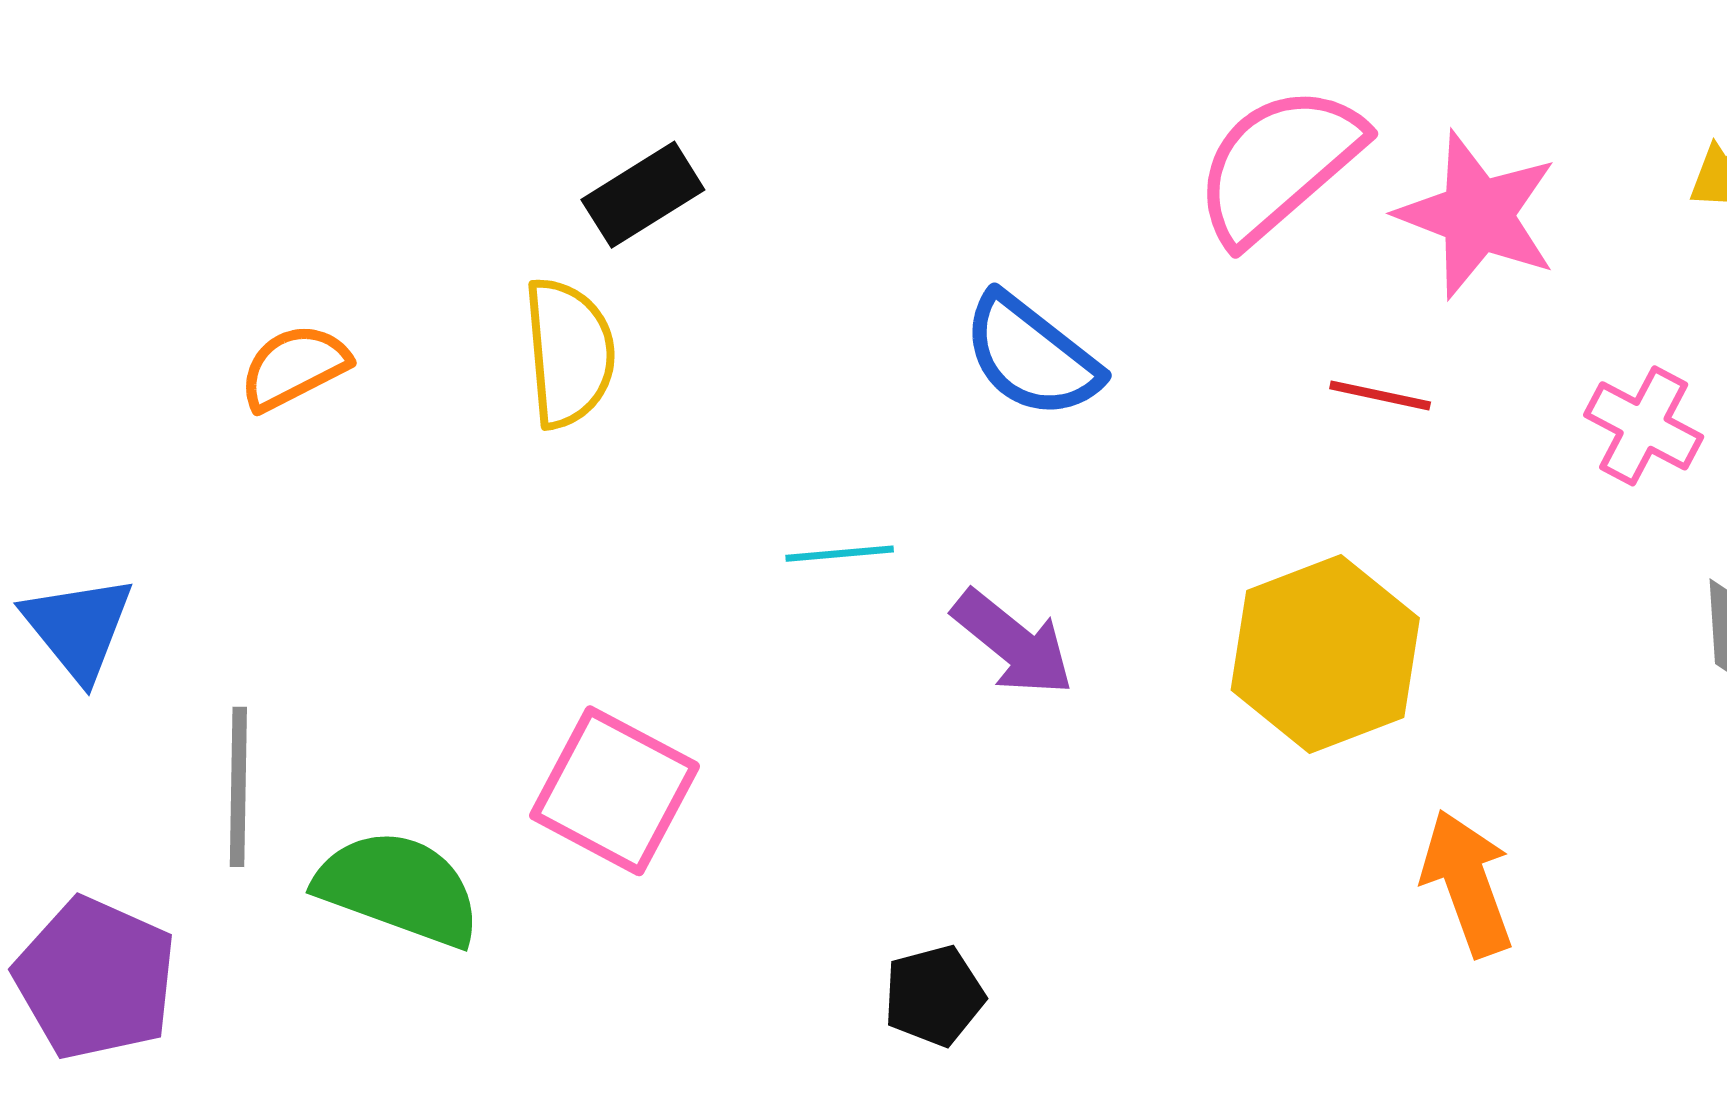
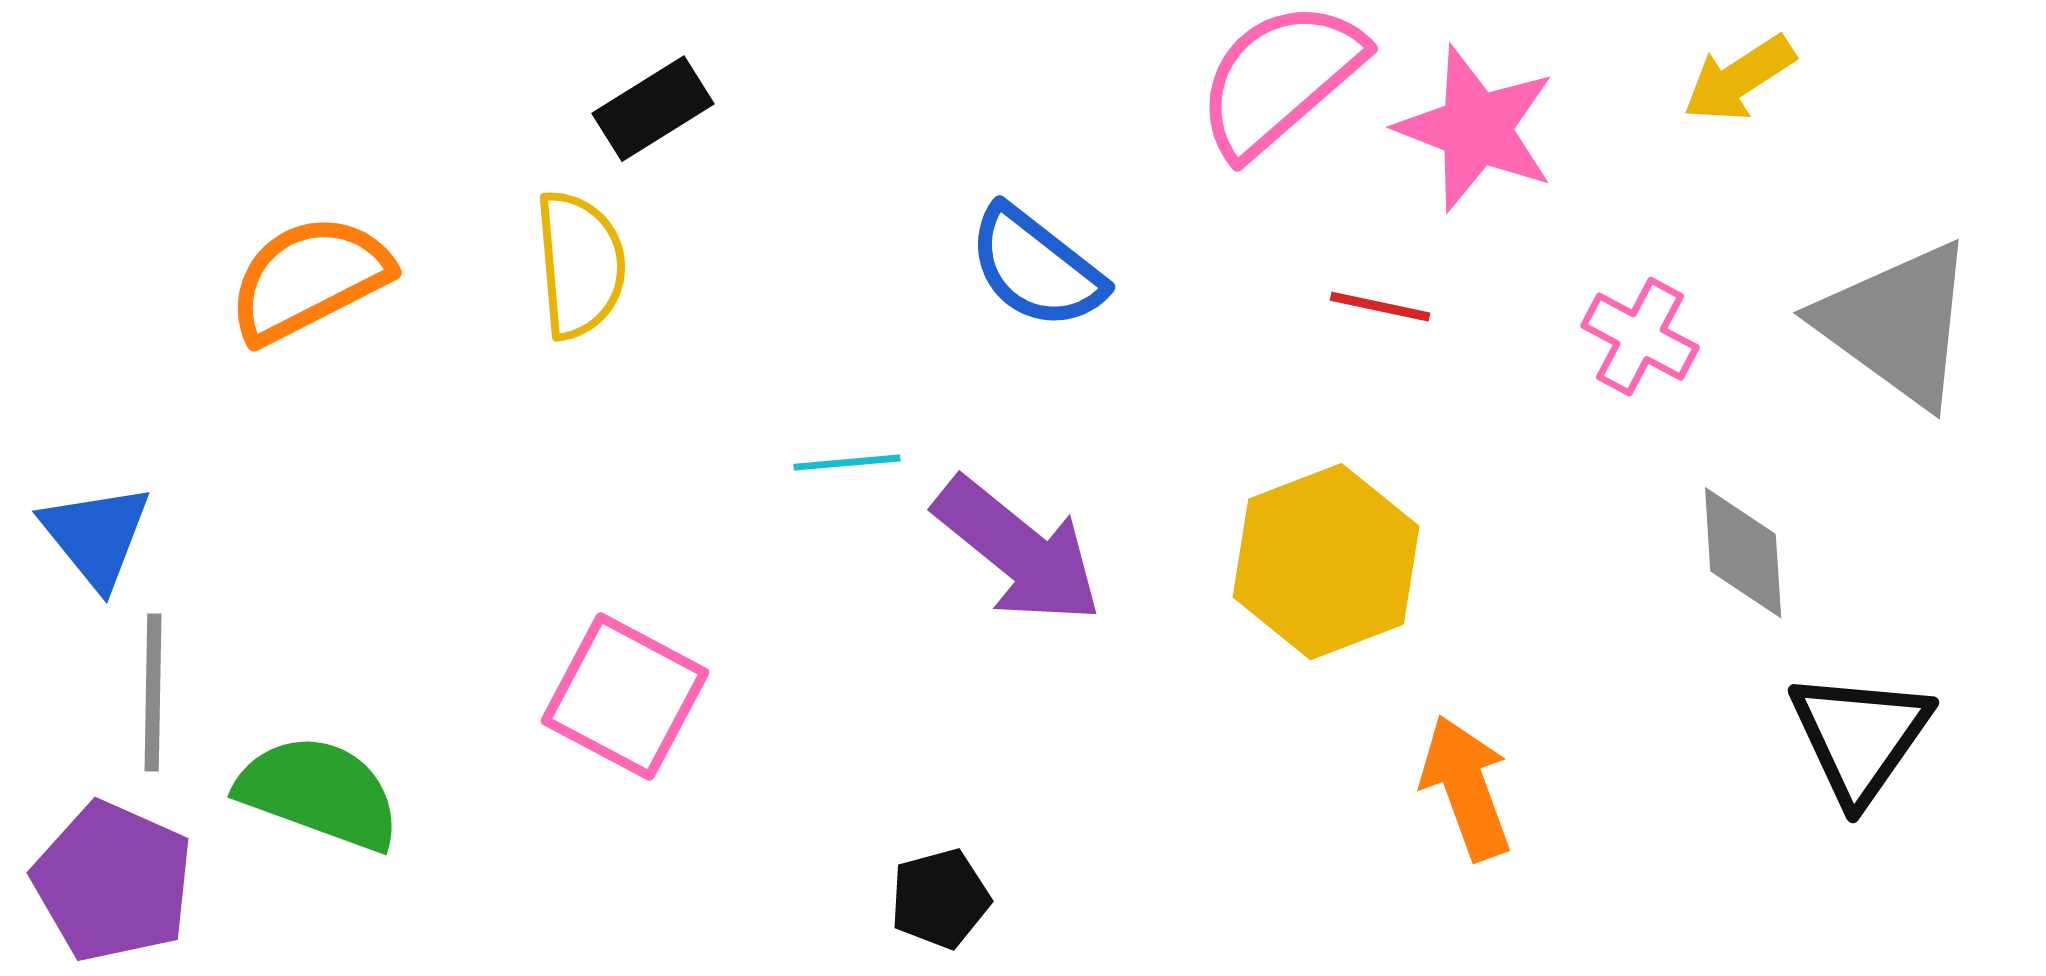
orange semicircle: (294, 367) -> (309, 279), size x1.5
purple arrow: (1013, 643) -> (1018, 551), size x1.4
gray line: (238, 787) -> (153, 693), moved
green semicircle: (399, 888) -> (319, 793), moved

